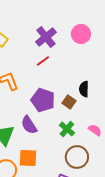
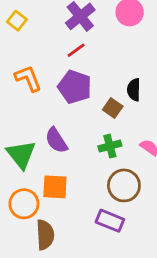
purple pentagon: (43, 100) -> (75, 87), moved
green cross: (67, 129) -> (110, 146), turned 35

